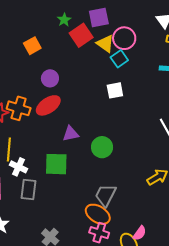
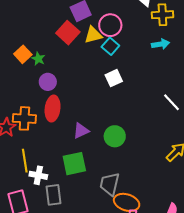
green star: (64, 20) -> (38, 59), moved
yellow triangle: (105, 44) -> (93, 35), turned -36
red ellipse: (48, 105) -> (53, 109), turned -35
gray trapezoid: (105, 195) -> (110, 184), moved

